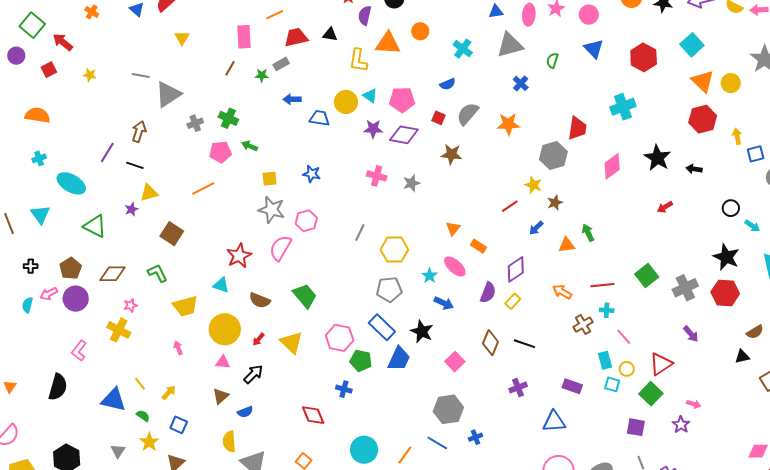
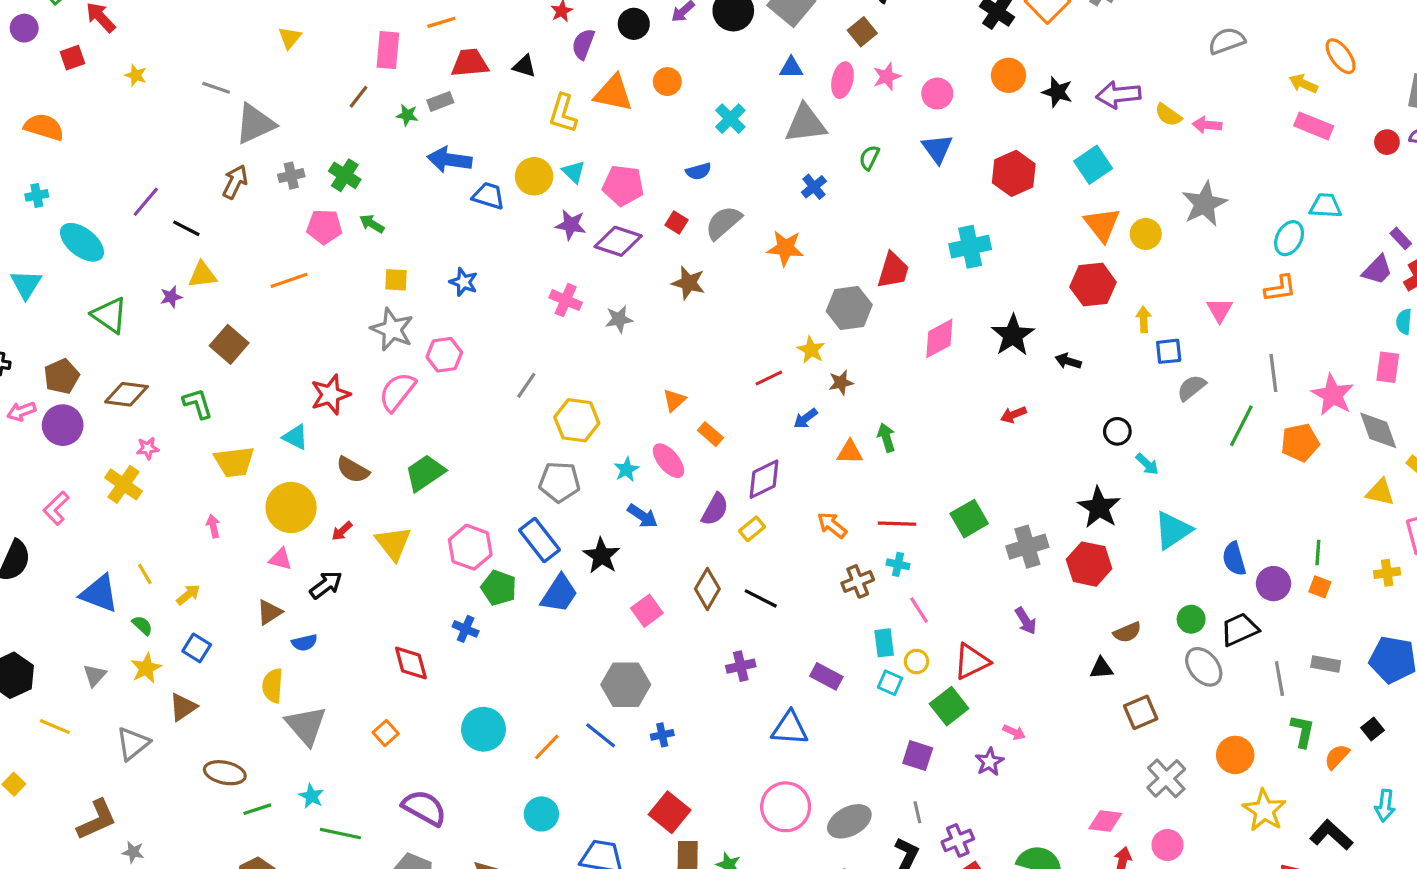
blue arrow: (292, 99) -> (450, 160), size x1.5
brown arrow: (139, 131) -> (235, 182), moved
green trapezoid: (305, 296) -> (425, 473), turned -92

